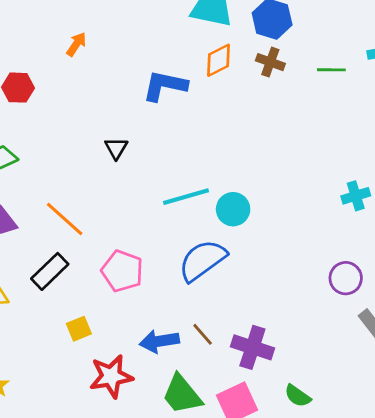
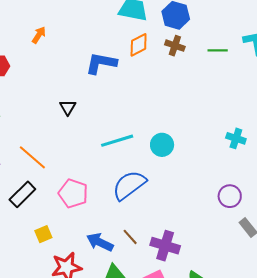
cyan cross: (356, 196) -> (236, 138), turned 36
cyan circle: (233, 209) -> (162, 145), moved
blue arrow: (159, 341) -> (100, 242), turned 36

